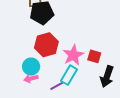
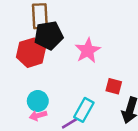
red hexagon: (46, 45) -> (31, 53), moved
pink star: (73, 55) -> (88, 50), moved

